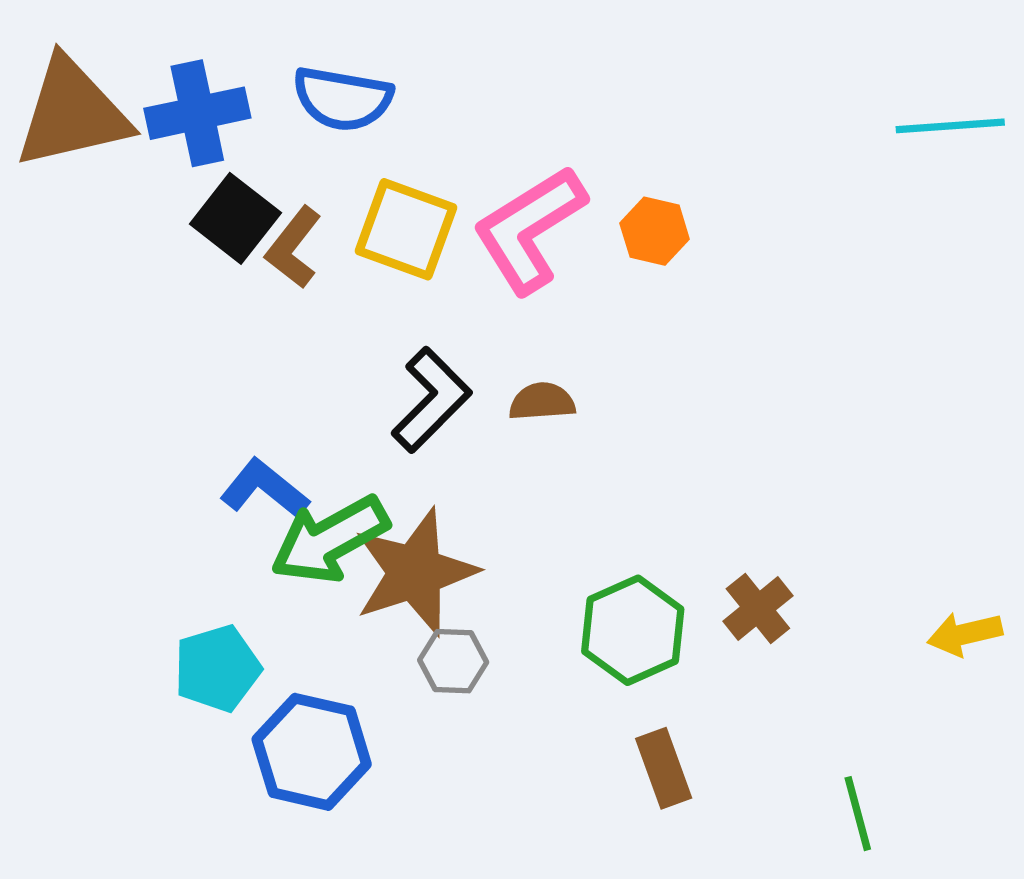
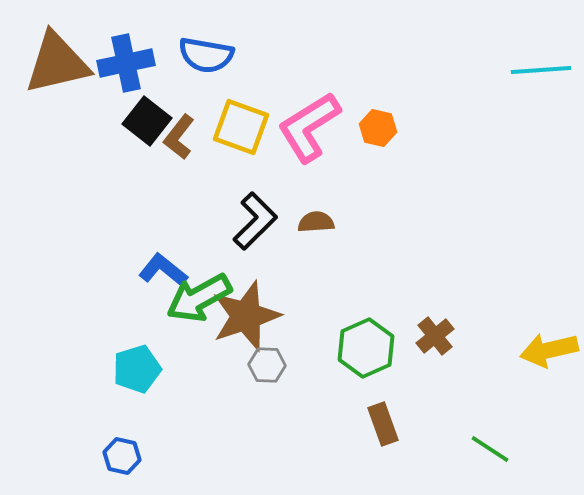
yellow arrow: (965, 634) -> (549, 350), size x1.4
blue hexagon: (312, 752) -> (122, 456), moved, size x0.6
green line: (858, 814) -> (490, 449), turned -42

